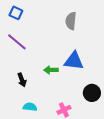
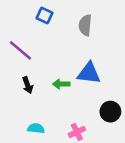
blue square: (16, 13) -> (44, 16), moved
black arrow: (22, 80) -> (28, 85), moved

